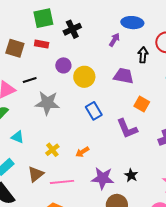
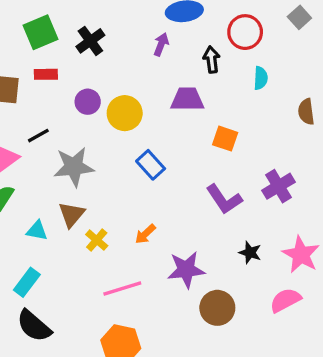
purple L-shape: (127, 129) -> (224, 199), moved
brown triangle: (36, 174) -> (72, 214), moved
black star: (131, 175) -> (250, 253), moved

